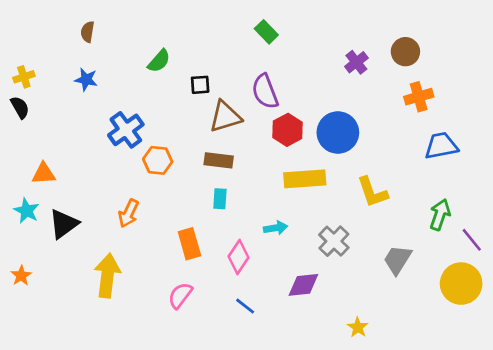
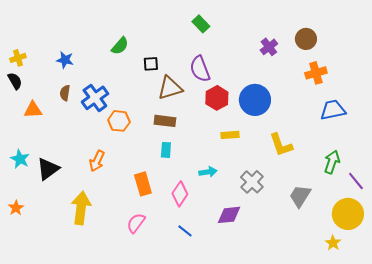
brown semicircle: (87, 32) -> (65, 93), moved
orange triangle: (44, 174) -> (33, 110), moved
yellow rectangle: (305, 179) -> (230, 135), size x0.6
yellow star: (358, 327) -> (333, 243), moved

